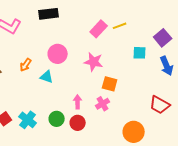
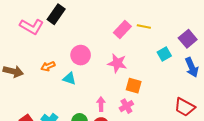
black rectangle: (49, 14) -> (56, 14), moved, turned -48
yellow line: (120, 26) -> (144, 27), turned 32
cyan square: (140, 53) -> (164, 54), turned -32
orange arrow: (26, 65) -> (48, 66), turned 32

